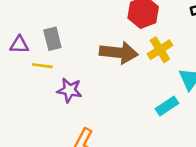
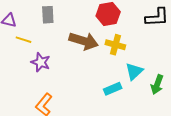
gray rectangle: (52, 39) -> (48, 15), moved
yellow cross: (160, 50) -> (115, 45), turned 36

